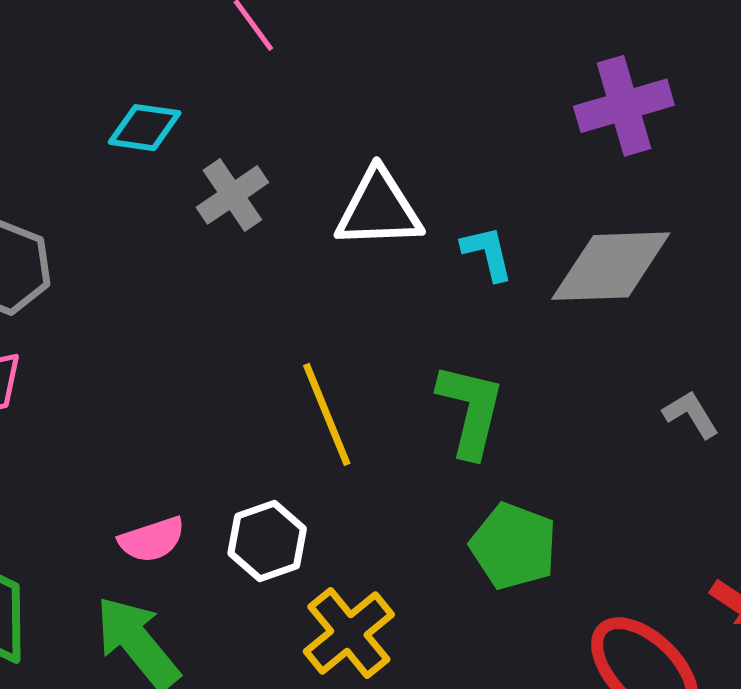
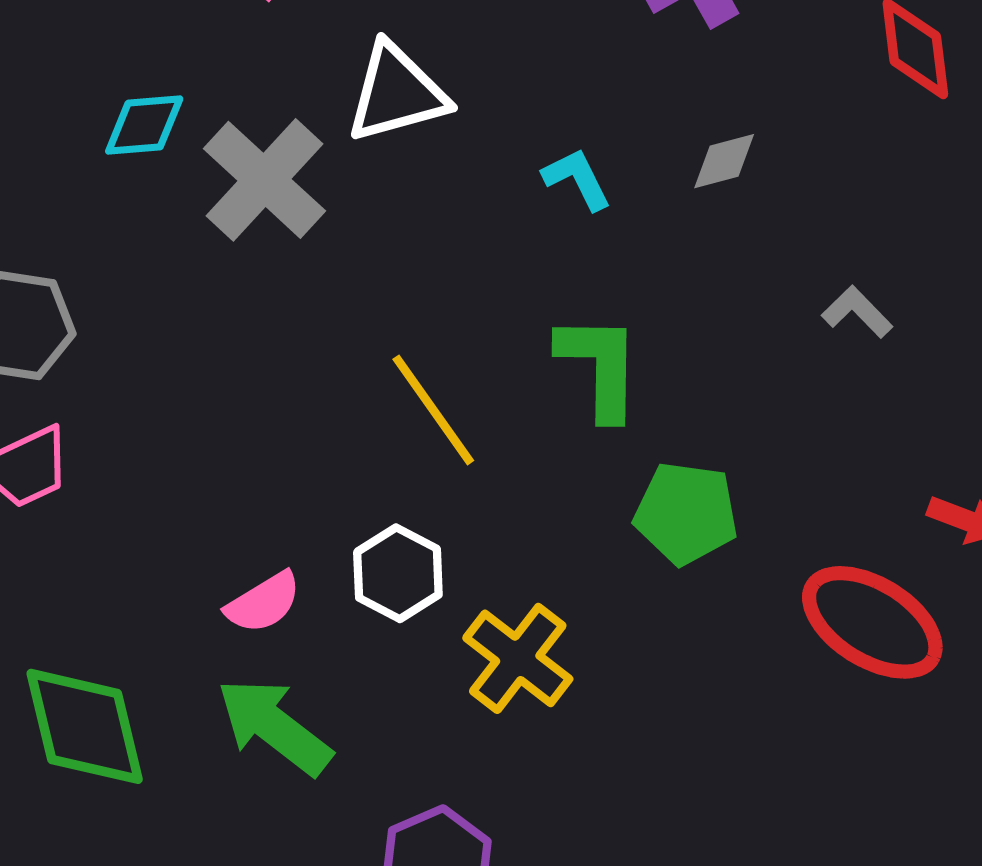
gray cross: (232, 195) -> (264, 180), size x1.5
white triangle: (379, 209) -> (397, 93), moved
gray diamond: (611, 266) -> (724, 161), size x0.5

